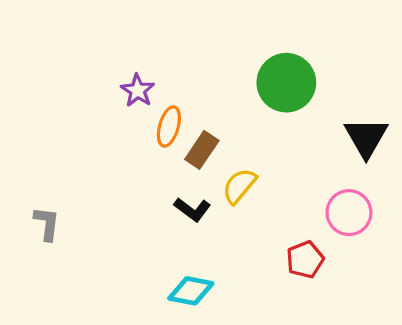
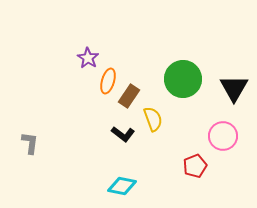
green circle: (286, 83) -> (183, 79), moved
yellow semicircle: (239, 186) -> (153, 119), turned 120

